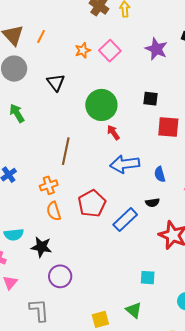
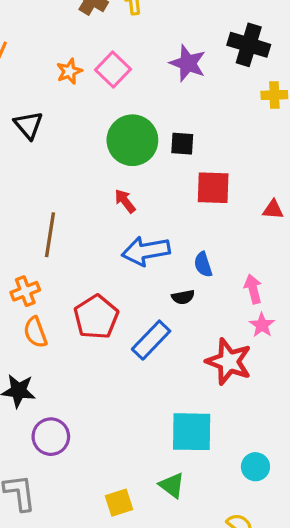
green circle: (101, 105) -> (132, 140), moved
black semicircle: (152, 203) -> (183, 297), moved
cyan square: (148, 278) -> (192, 432), size x1.8

